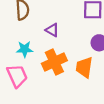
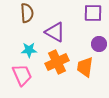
purple triangle: (52, 30) -> (55, 32), size x1.5

